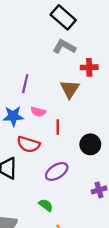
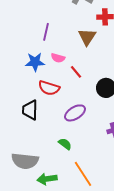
red line: (58, 127) -> (76, 72), turned -40

